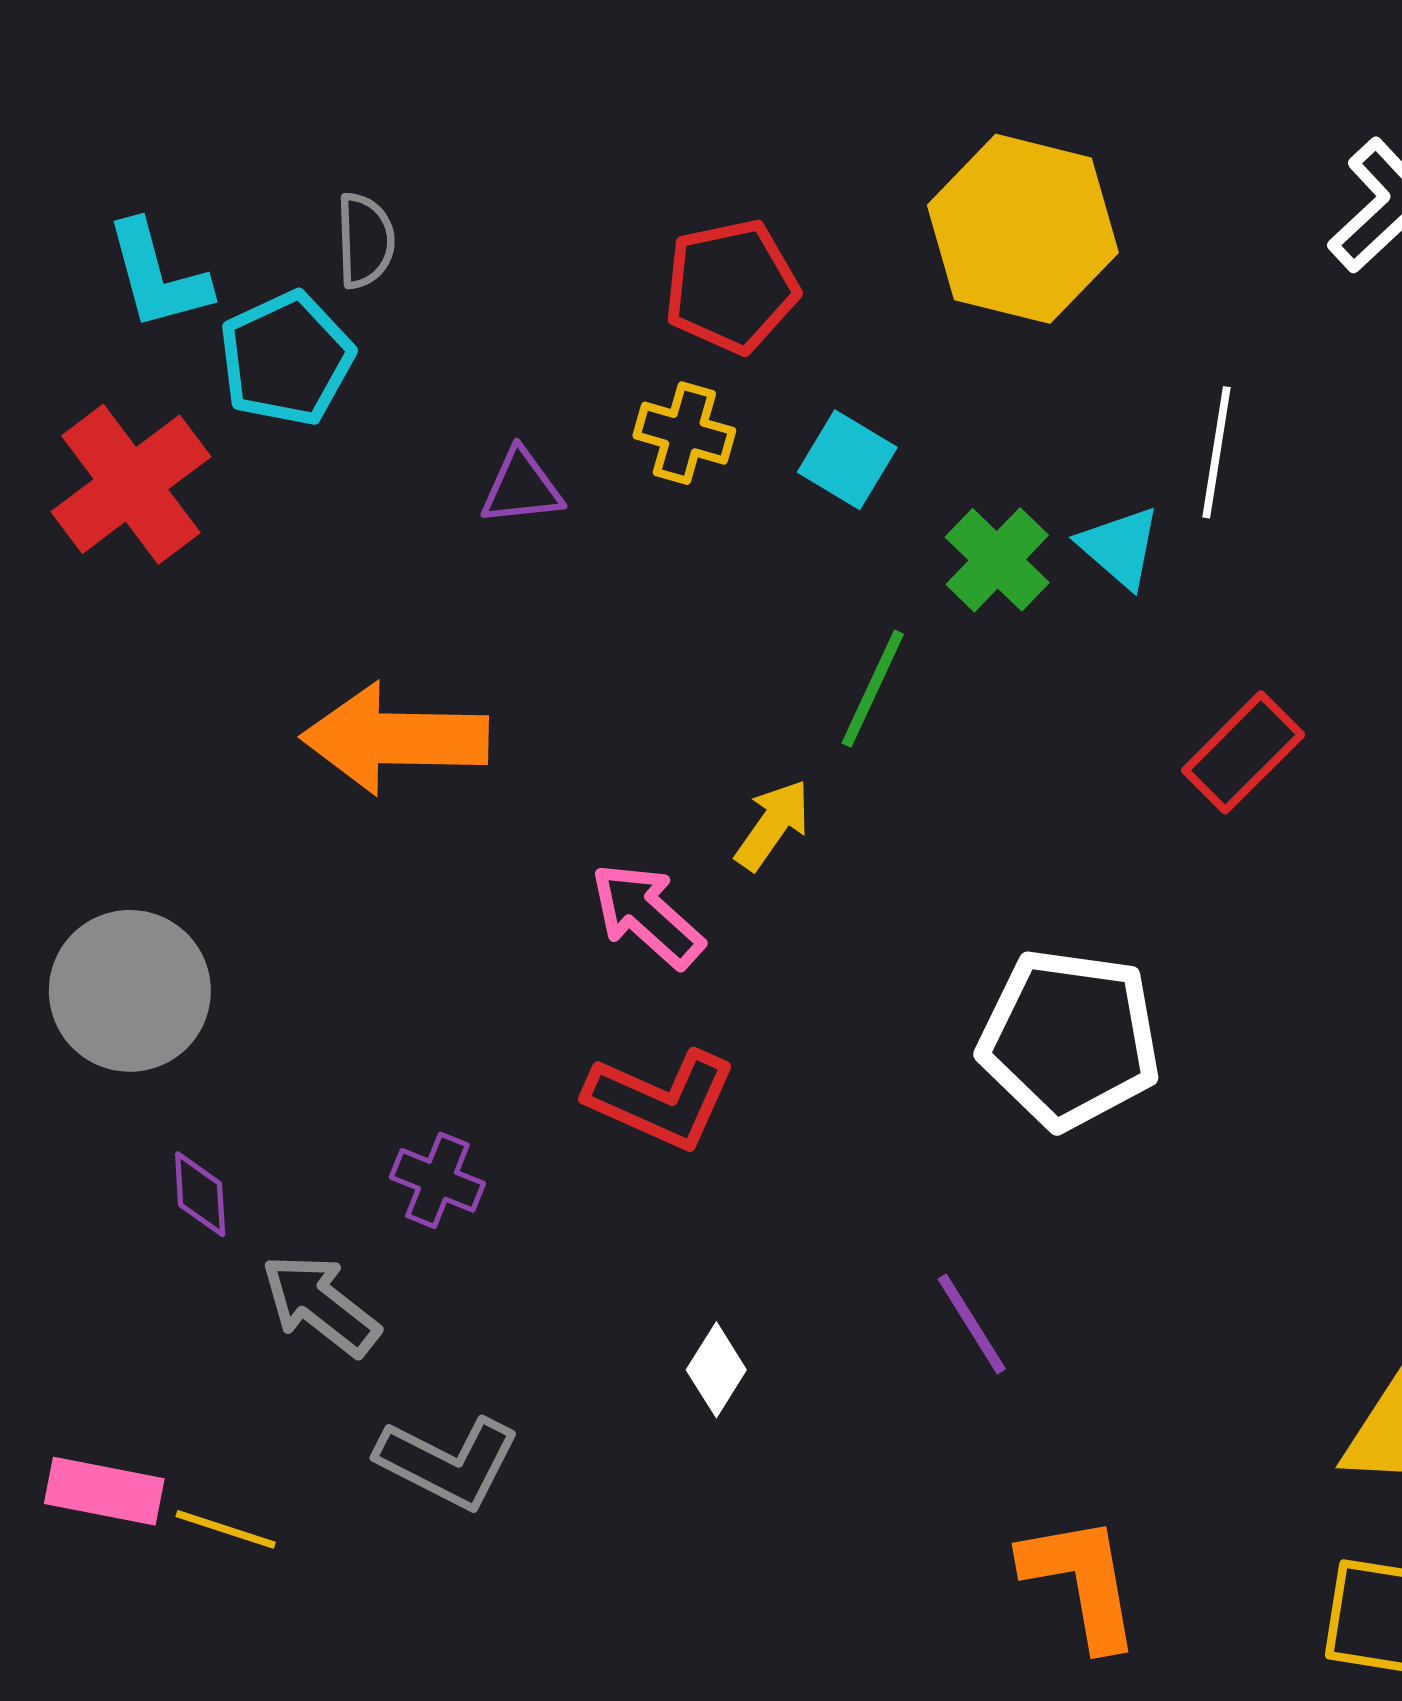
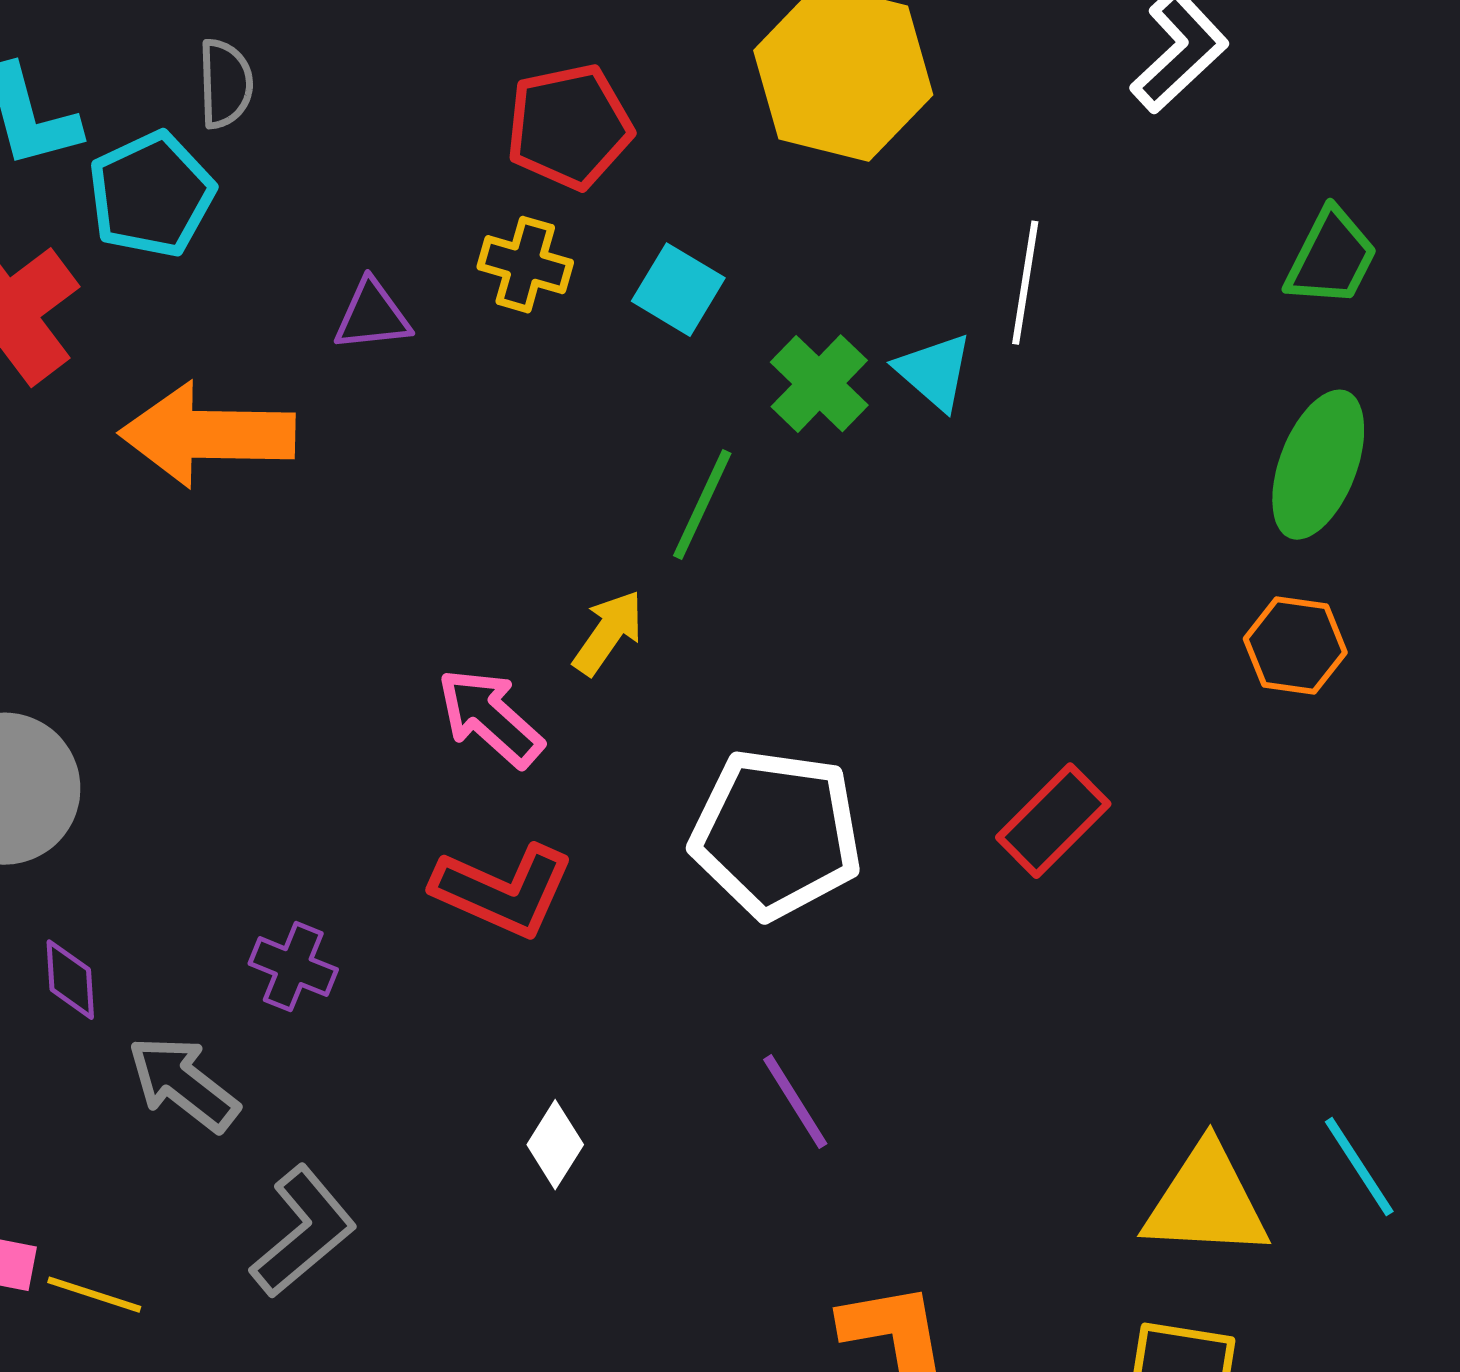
orange arrow: (395, 739) -> (207, 435), moved
red rectangle: (1243, 752) -> (1053, 821), moved
white pentagon: (1070, 1039) -> (776, 834), moved
gray L-shape: (448, 1462) -> (303, 1232), turned -67

